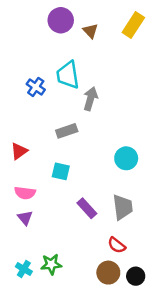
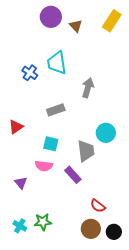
gray arrow: (90, 99) -> (88, 88), moved
pink semicircle: (25, 193) -> (44, 166), moved
gray trapezoid: (123, 207) -> (86, 151), moved

